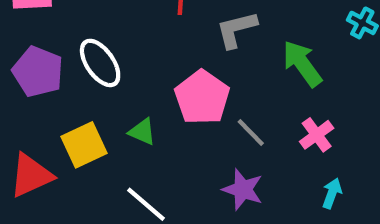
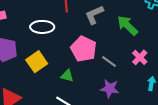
white ellipse: (100, 63) -> (42, 27), moved, turned -45
green triangle: (142, 132) -> (67, 76), moved
yellow square: (84, 145) -> (37, 62), moved

